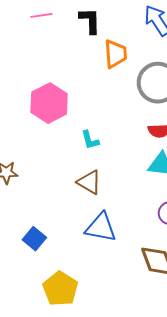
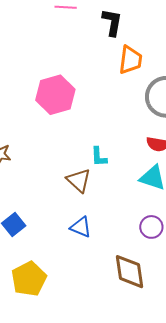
cyan L-shape: (90, 140) -> (99, 157), moved
blue triangle: (101, 227) -> (81, 227), size x0.7

